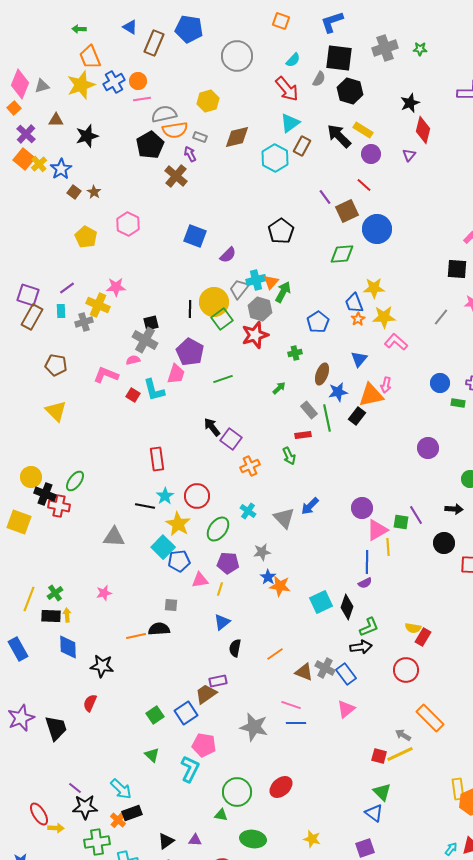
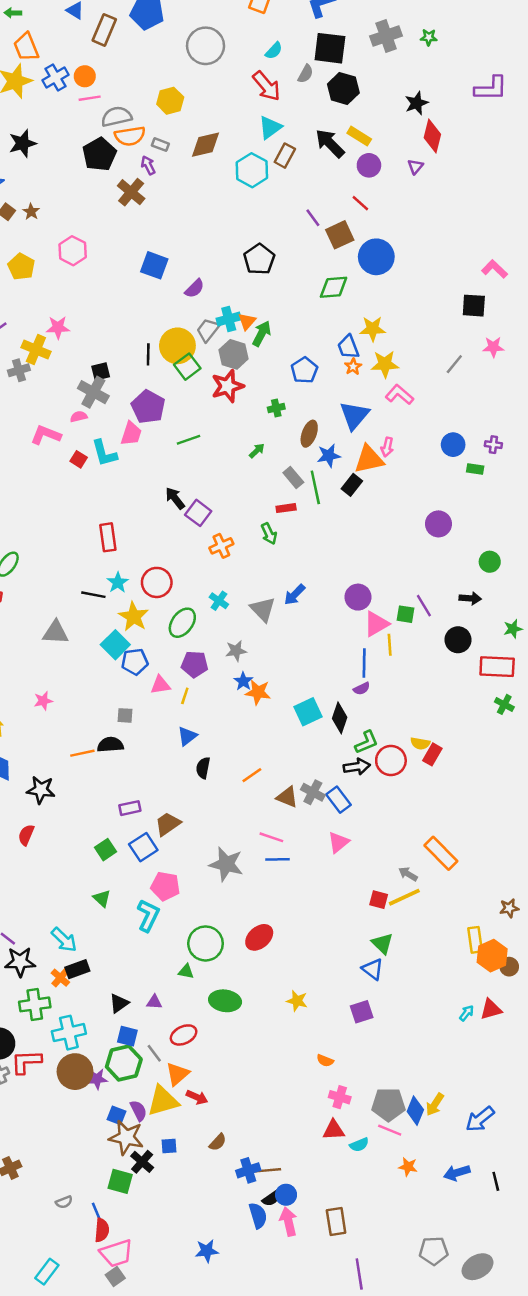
blue triangle: (359, 359) -> (354, 415), size x1.5
red circle: (406, 670) -> (391, 761), moved
purple rectangle: (218, 681) -> (130, 808), moved

